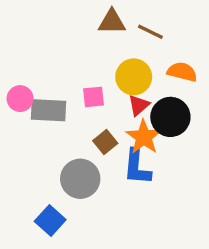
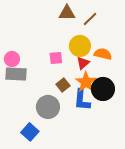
brown line: (150, 32) -> (90, 19), turned -70
orange semicircle: (182, 72) -> (103, 54), moved
gray rectangle: (48, 110) -> (16, 74), moved
black circle: (170, 117) -> (103, 89), moved

